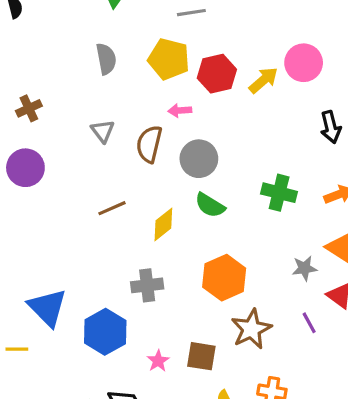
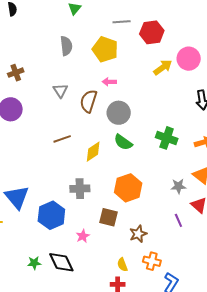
red hexagon: (217, 74) -> (152, 32), moved
brown star: (251, 329) -> (138, 234), moved, size x0.7
brown square: (201, 356) -> (108, 217), moved

